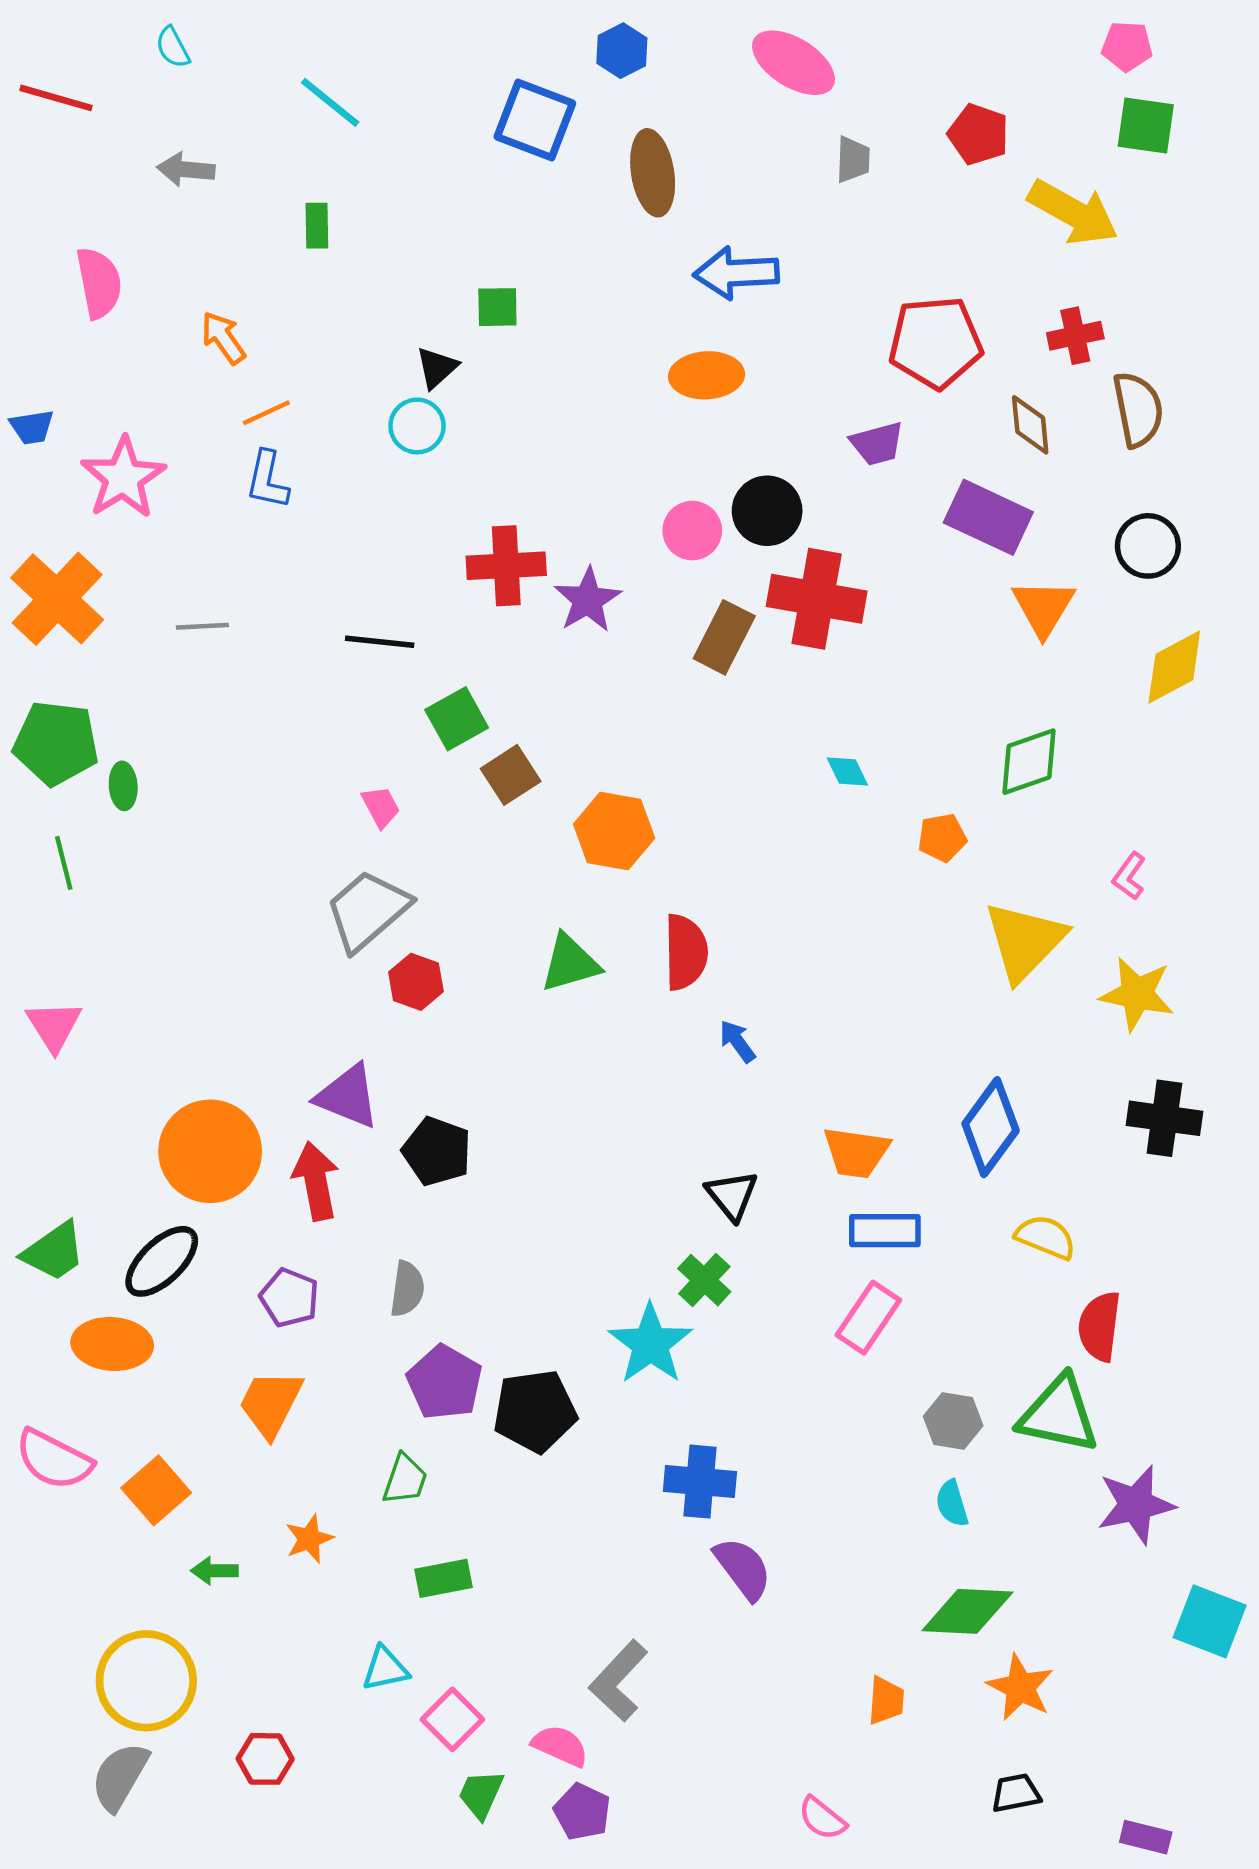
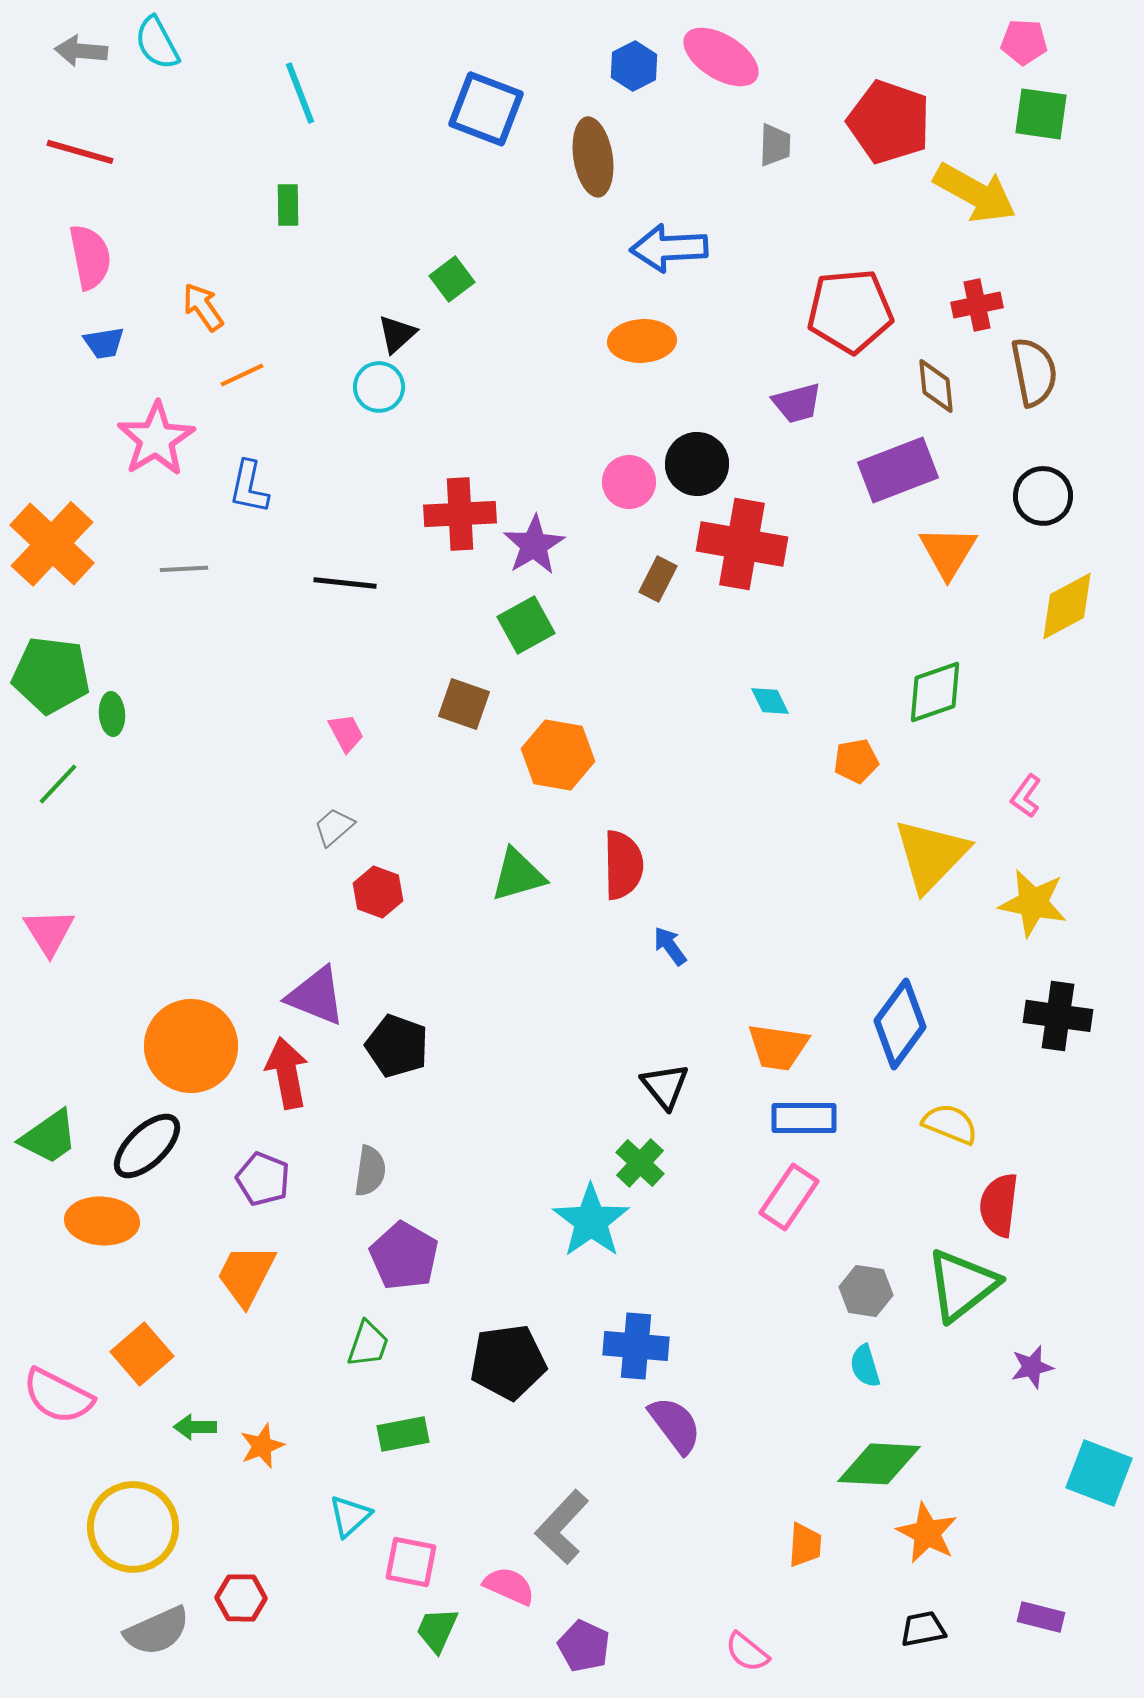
cyan semicircle: (173, 47) -> (157, 43), size x1.4
blue hexagon: (622, 51) -> (634, 66), moved
red line: (56, 98) -> (80, 152), moved
cyan line: (330, 102) -> (300, 93), turned 30
red pentagon: (978, 134) -> (889, 122), size x1.5
gray arrow: (186, 170) -> (81, 51), moved
green square: (497, 307) -> (452, 279), turned -36
blue trapezoid: (32, 427) -> (104, 343), moved
pink star: (123, 478) -> (156, 439), moved
blue L-shape: (267, 480) -> (249, 487), moved
purple rectangle: (988, 517) -> (898, 470), turned -46
brown rectangle: (724, 637) -> (658, 579), size x0.7
green square: (457, 719) -> (526, 625), moved
brown square: (511, 775) -> (464, 704), turned -38
green line: (64, 863) -> (58, 784), turned 57
gray trapezoid: (368, 910) -> (334, 827), size x0.5
black pentagon: (535, 1411) -> (508, 1362), moved
green triangle: (1059, 1414) -> (962, 1285), turned -50
pink semicircle: (54, 1460) -> (58, 1396), moved
purple star: (1136, 1505) -> (1032, 1367), size x0.6
orange star: (309, 1539) -> (262, 1446), moved
cyan triangle: (385, 1669) -> (350, 1516), turned -30
pink square: (452, 1719) -> (411, 1562), turned -34
gray semicircle: (120, 1777) -> (157, 1631), moved, turned -144
purple pentagon: (582, 1812) -> (584, 1646), moved
purple rectangle: (1146, 1837) -> (1041, 1617), moved

